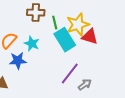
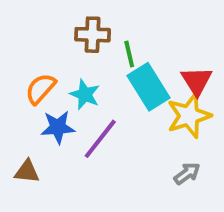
yellow star: (78, 25) -> (189, 116), moved
red triangle: (90, 37) -> (197, 81), turned 42
purple line: (70, 74) -> (100, 139), moved

